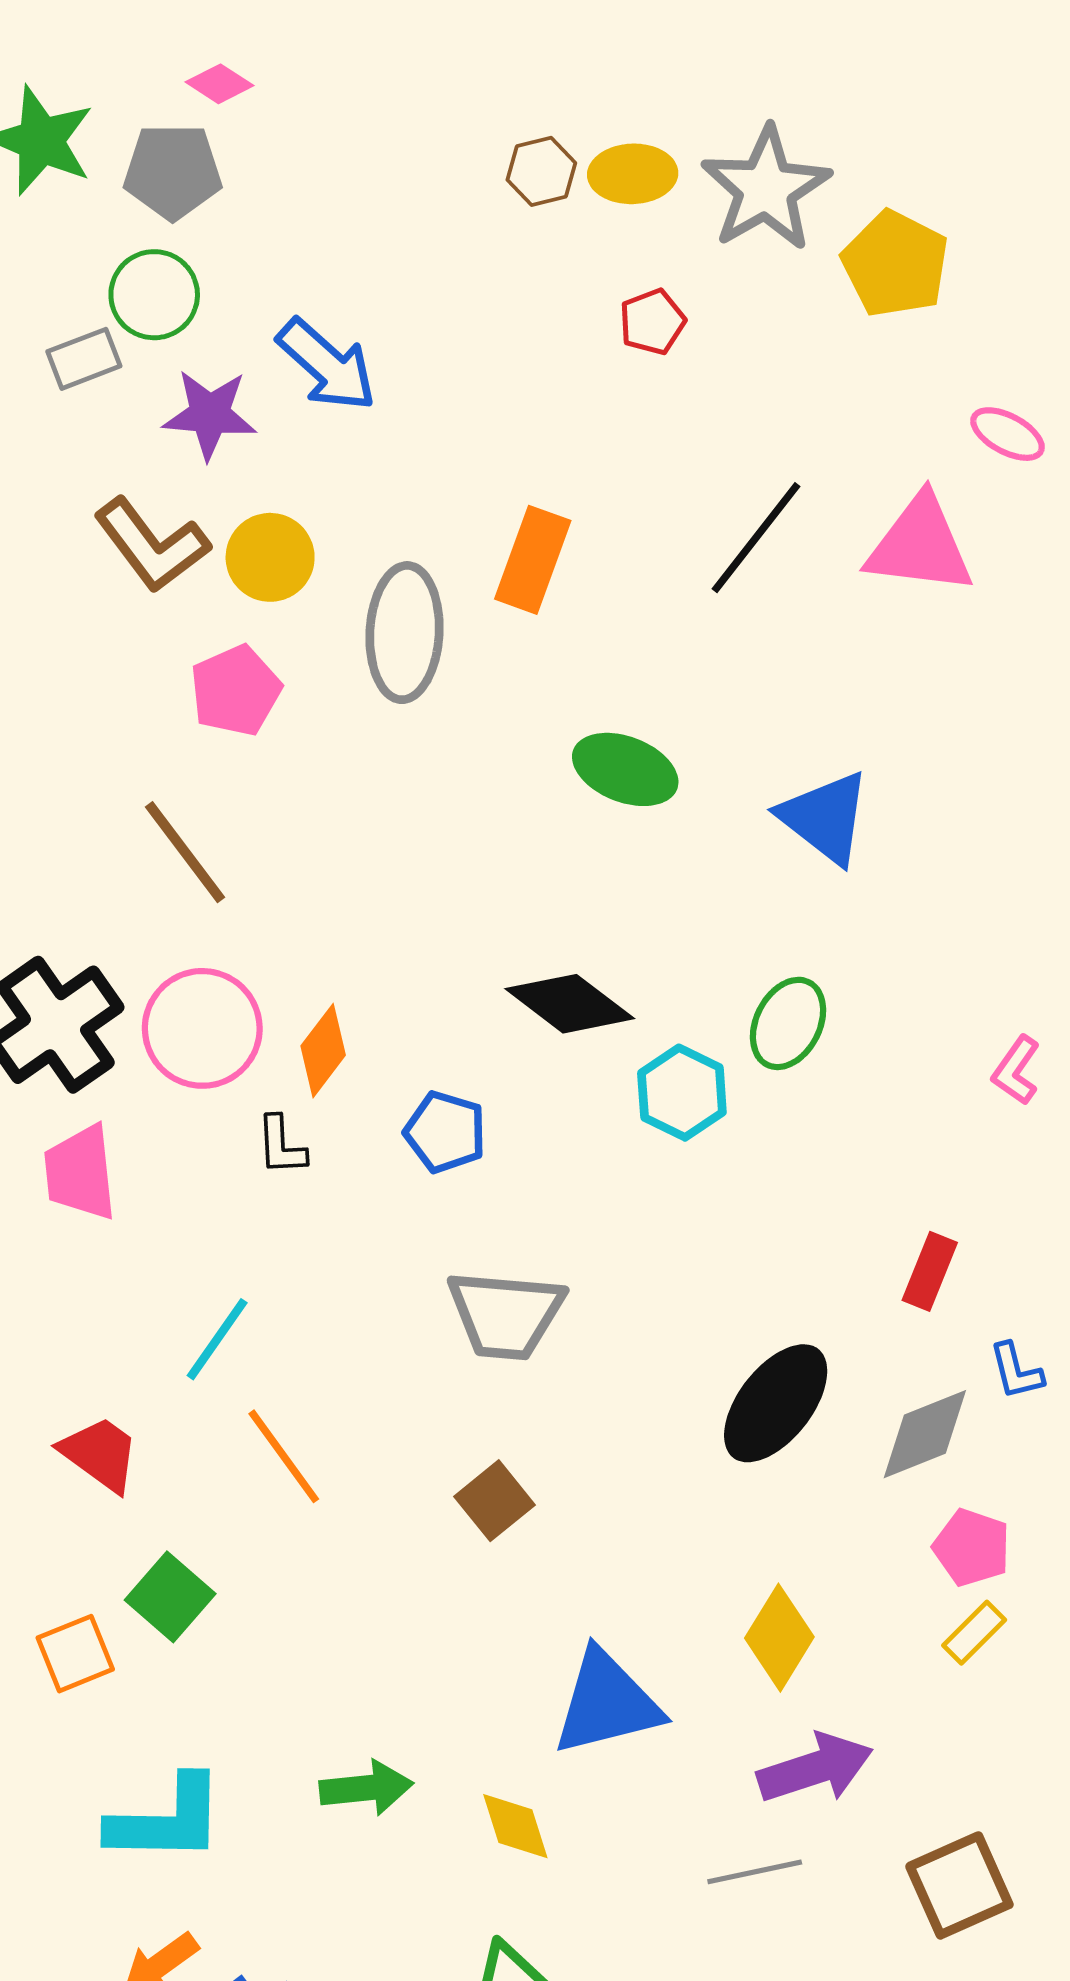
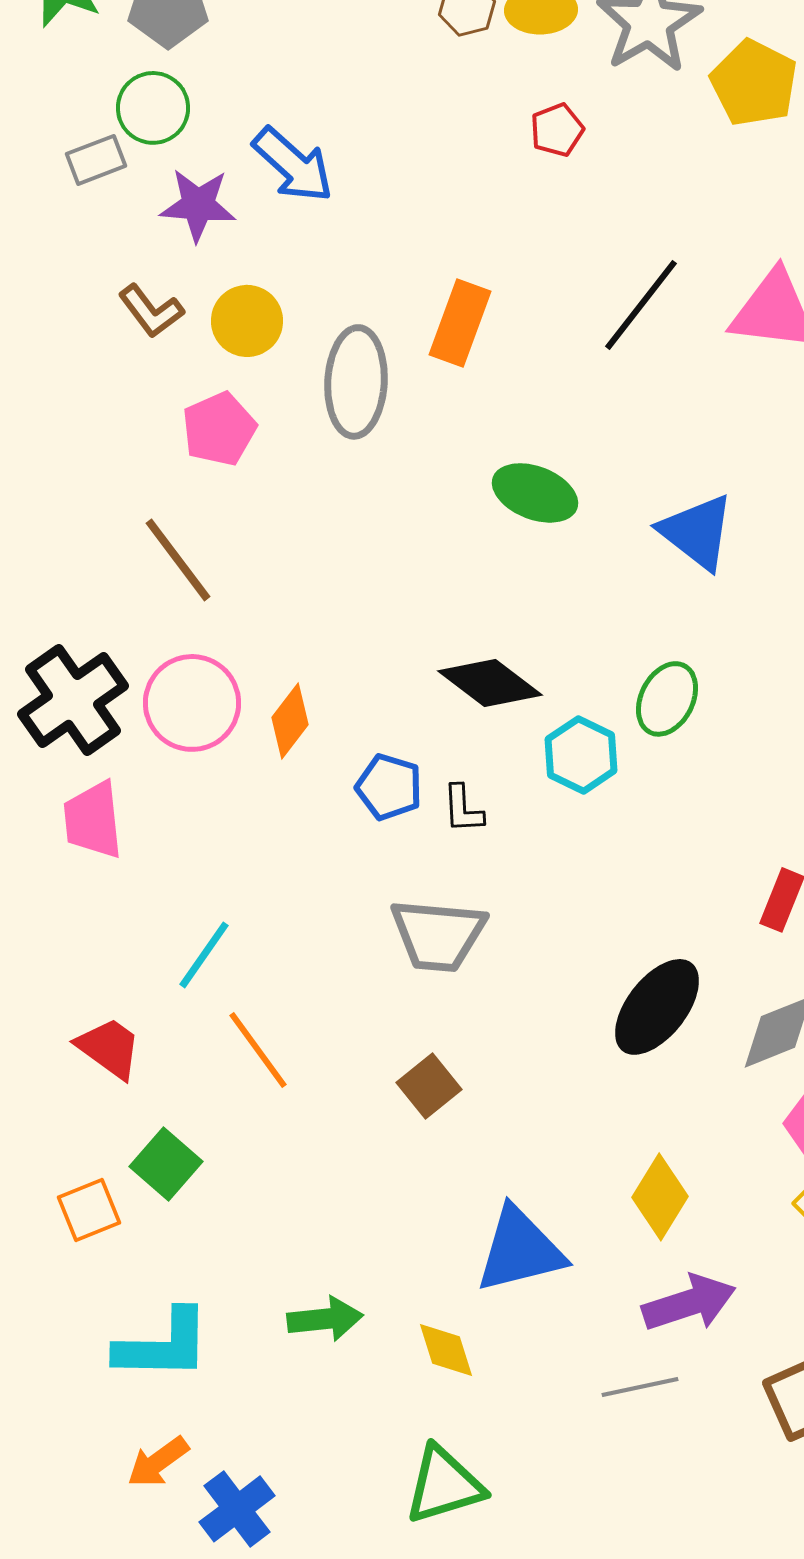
brown L-shape: (152, 545) -> (151, 311), size x0.7
black L-shape: (281, 1146) -> (463, 809), moved

